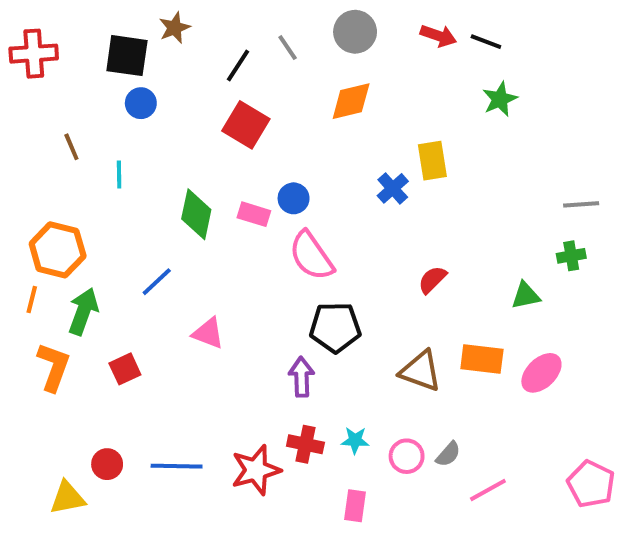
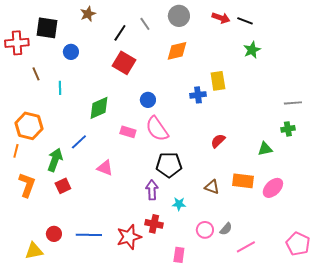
red cross: (34, 54) -> (17, 43), moved
black square: (127, 56) -> (47, 28), moved
blue cross: (393, 188) -> (198, 95), turned 35
green diamond: (196, 214) -> (99, 108), turned 55
pink rectangle: (254, 214) -> (128, 132), moved
green arrow: (83, 311) -> (55, 160), moved
brown triangle: (420, 371) -> (212, 187), size x0.7
cyan star: (355, 440) -> (179, 204), moved

